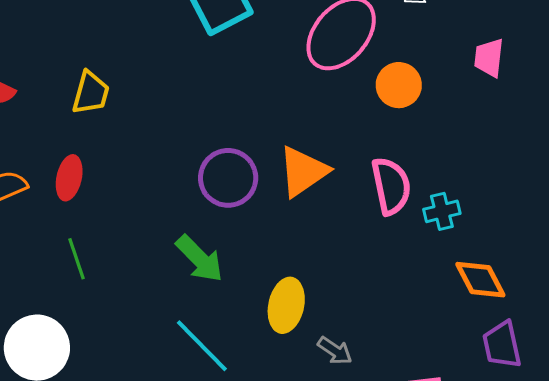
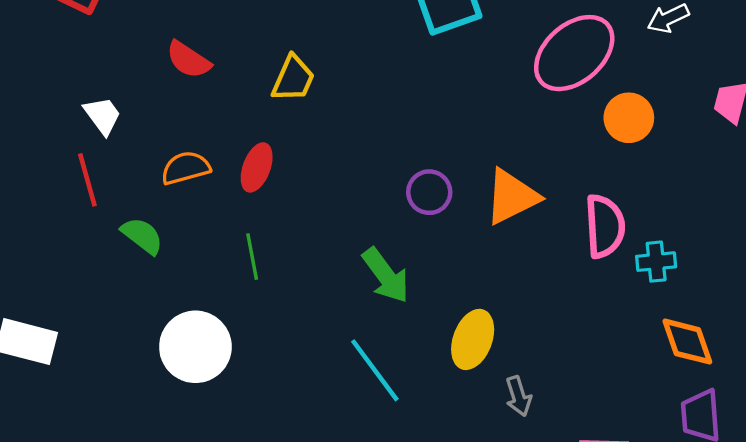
purple circle: (228, 178) -> (429, 192), size x0.7
gray arrow: (335, 351) -> (518, 396), turned 30

